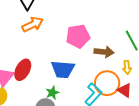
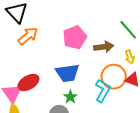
red ellipse: (23, 70) -> (28, 82), turned 45
green star: (52, 93) -> (70, 97), moved

